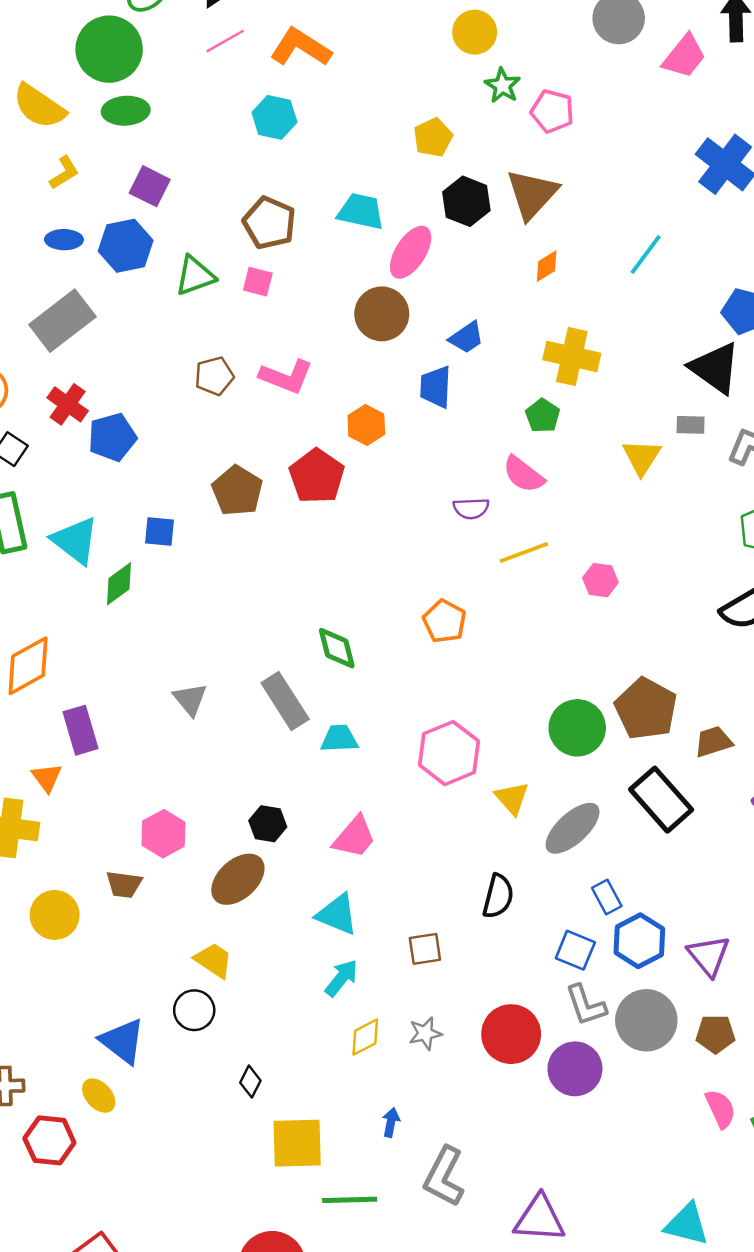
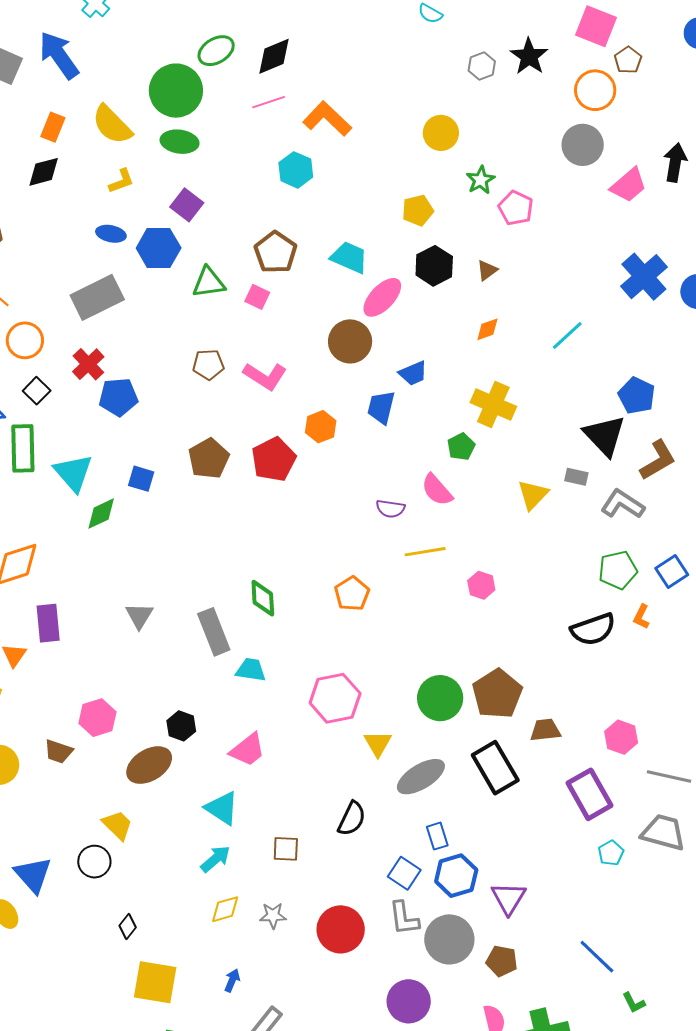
yellow circle: (475, 32) -> (441, 133), moved
brown triangle: (532, 194) -> (487, 270), size x0.5
purple circle: (575, 1069) -> (409, 1001), moved

